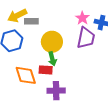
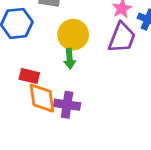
red rectangle: (46, 70) -> (29, 76), moved
orange diamond: (26, 75) -> (42, 98), moved

